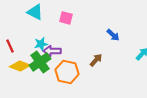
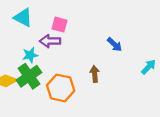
purple arrow: (52, 51) -> (50, 41), moved
brown arrow: (96, 60) -> (95, 74), turned -48

